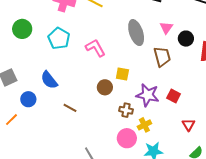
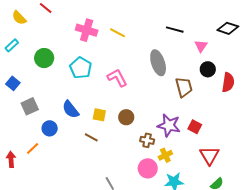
pink triangle: (166, 28) -> (201, 46), moved
yellow square: (122, 74) -> (99, 115), moved
red triangle: (188, 125) -> (209, 155), size x1.5

